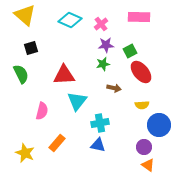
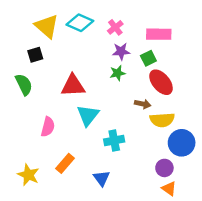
yellow triangle: (25, 15) -> (47, 26), moved
pink rectangle: (139, 17) -> (159, 34), moved
brown arrow: (114, 88) -> (143, 104), moved
yellow semicircle: (142, 105) -> (162, 120), size x1.5
blue triangle: (98, 145) -> (102, 178), moved, turned 42

